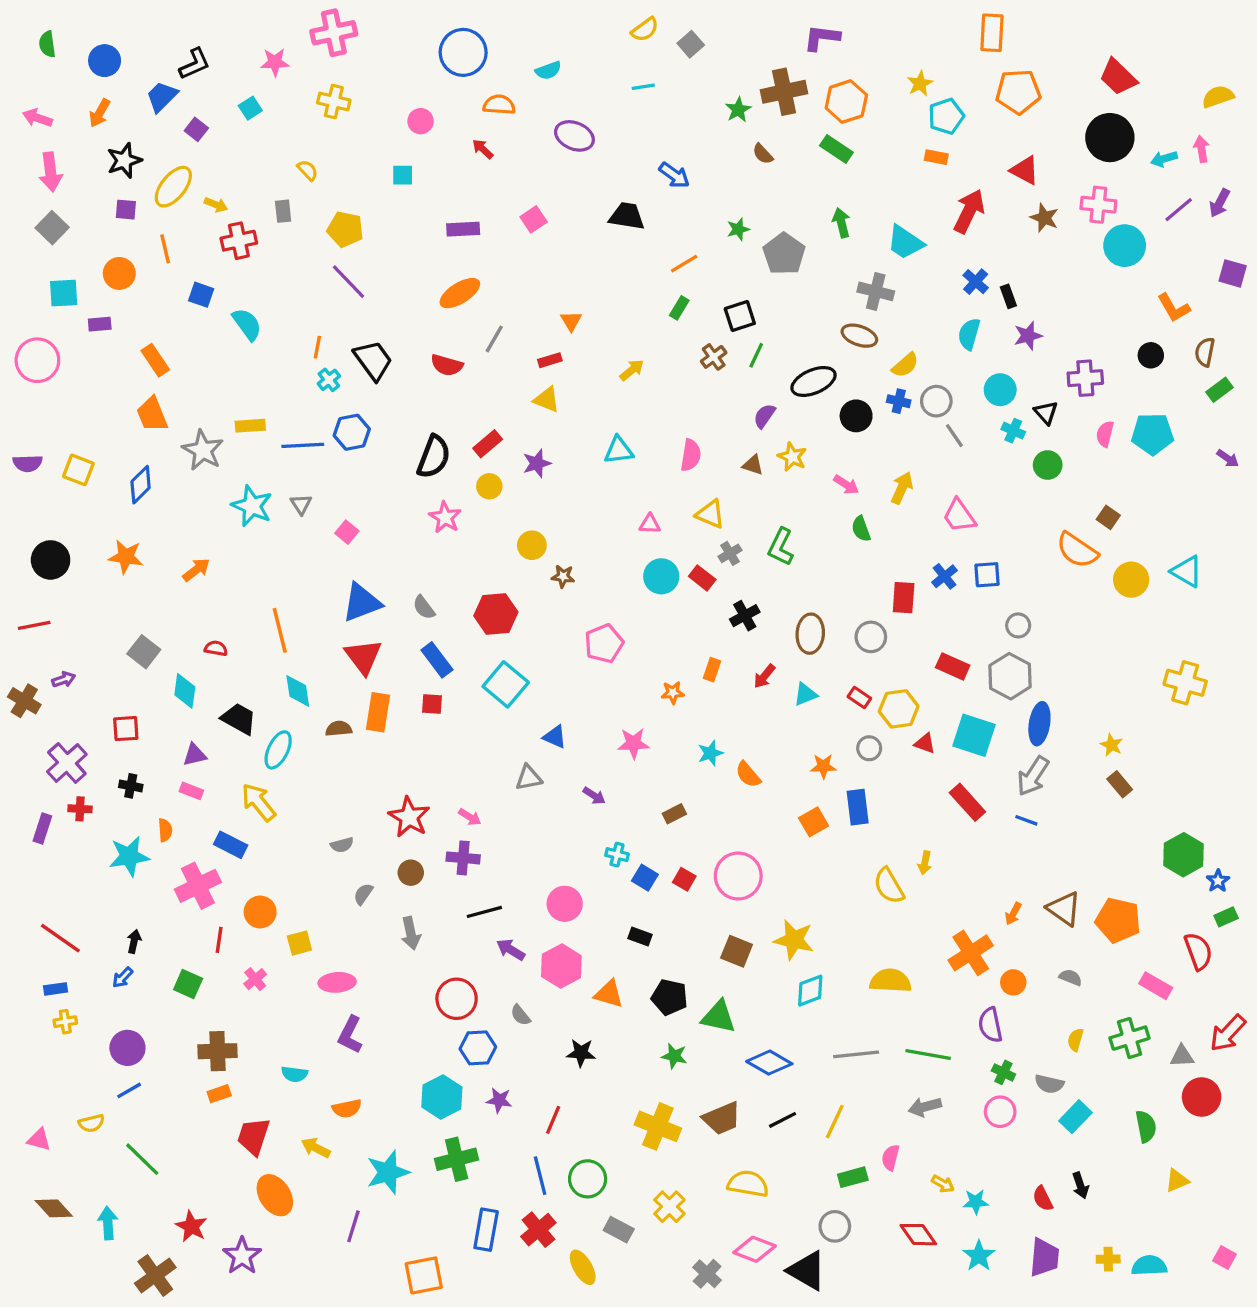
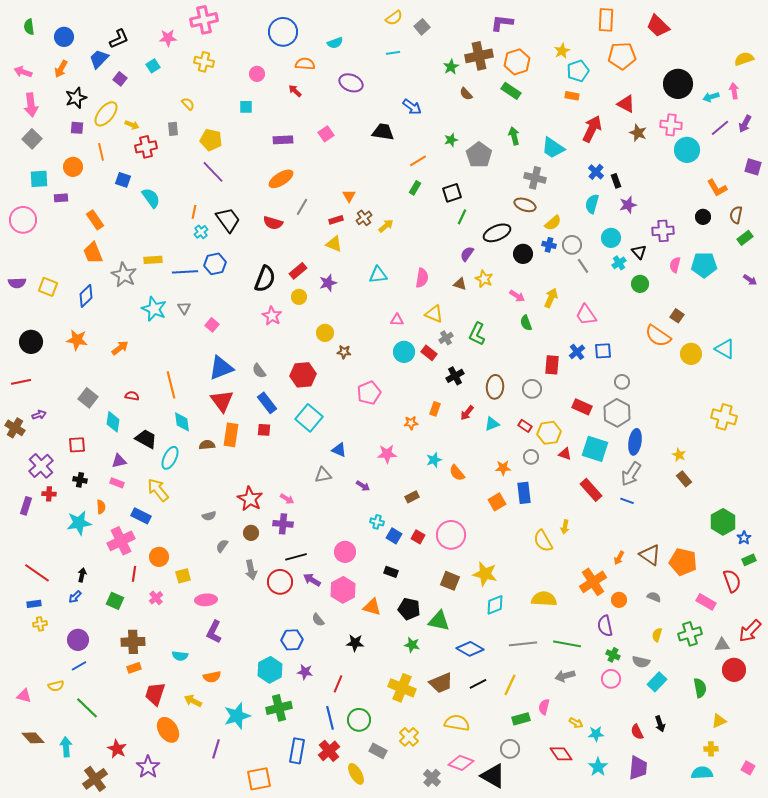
red trapezoid: (1118, 77) -> (658, 26), moved
brown cross: (714, 357) -> (364, 218), moved
cyan cross: (1013, 431) -> (619, 263), turned 32
red circle: (457, 999) -> (280, 582), moved
yellow cross: (1108, 1259) -> (711, 749), moved

